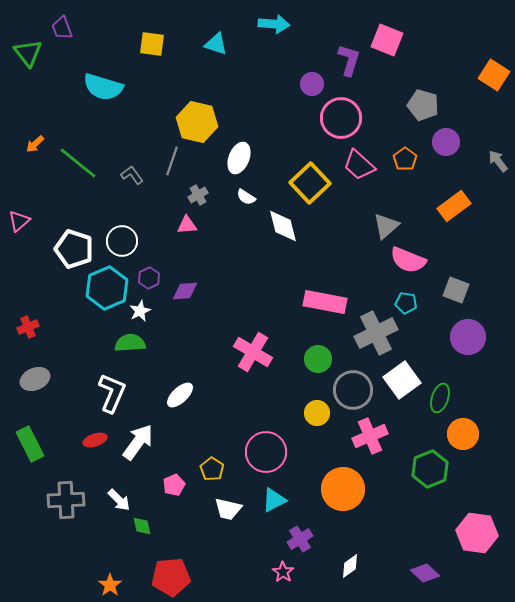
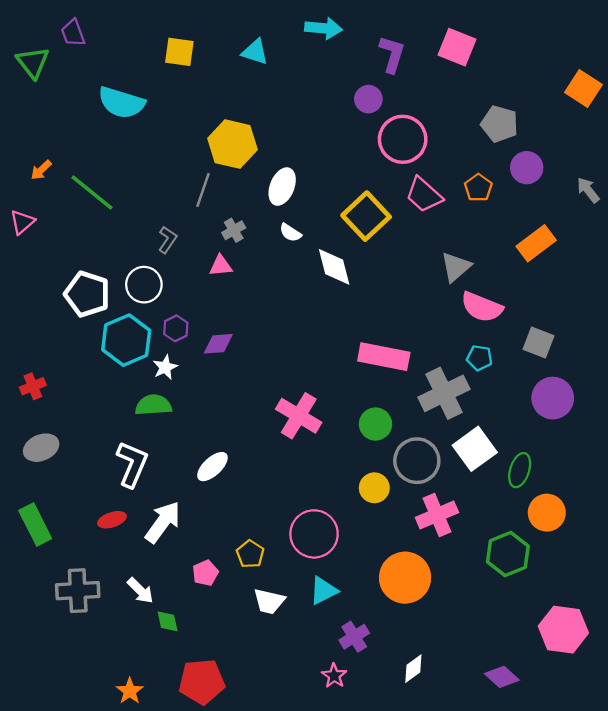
purple L-shape: (349, 60) -> (392, 54), moved
gray L-shape: (132, 175) -> (168, 240), moved, turned 70
pink triangle: (19, 221) -> (22, 222), moved

